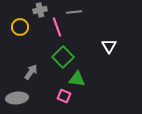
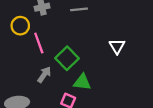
pink line: (57, 27) -> (39, 43), moved
gray arrow: (31, 72) -> (44, 75), moved

